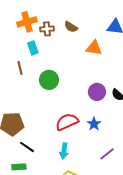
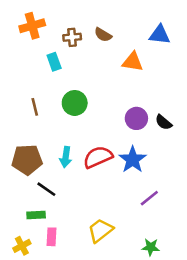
orange cross: (27, 22) -> (32, 26), moved
brown line: (20, 68) -> (35, 107), moved
blue star: (94, 124) -> (133, 160), size x1.5
cyan arrow: (64, 151) -> (66, 157), moved

